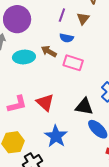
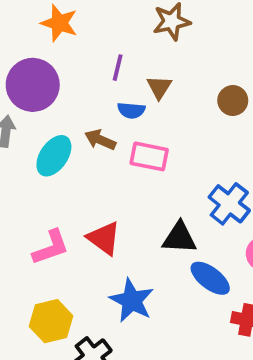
brown triangle: (83, 19) -> (159, 87), moved
cyan ellipse: (24, 57) -> (54, 156), turned -45

